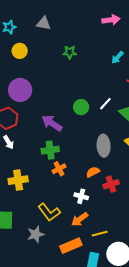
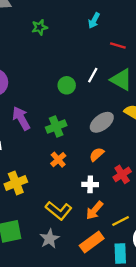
purple arrow: (52, 123) -> (21, 118), moved, turned 40
gray ellipse: (104, 146) -> (102, 122), turned 70
green cross: (50, 150) -> (56, 126), moved
red cross: (111, 184) -> (122, 174), moved

